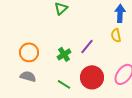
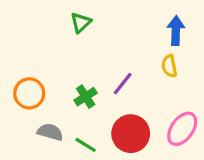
gray semicircle: (28, 76) -> (50, 132), moved

